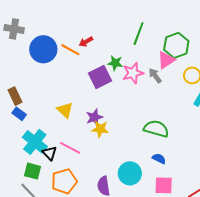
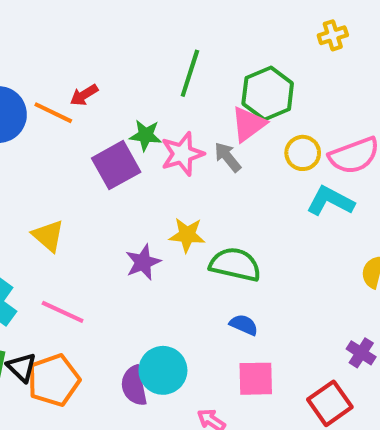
purple star: (94, 117) -> (143, 262), moved
yellow star: (100, 129) -> (187, 235), moved
black triangle: (49, 153) -> (22, 367), moved
cyan circle: (130, 173) -> (163, 370), moved

